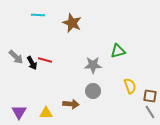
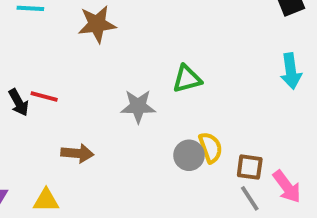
brown star: (72, 23) -> (97, 24), turned -30
gray circle: (93, 91) -> (189, 155), moved
brown arrow: (71, 104) -> (77, 153), moved

